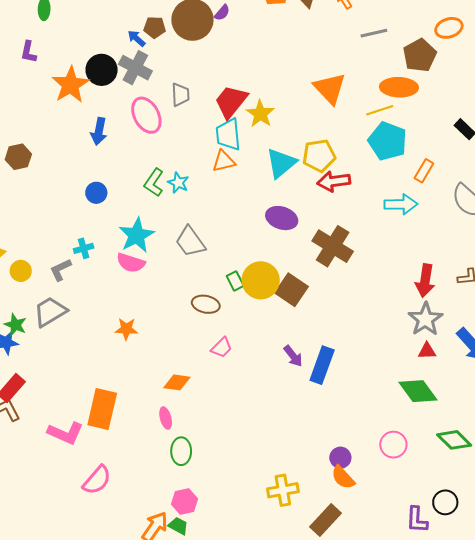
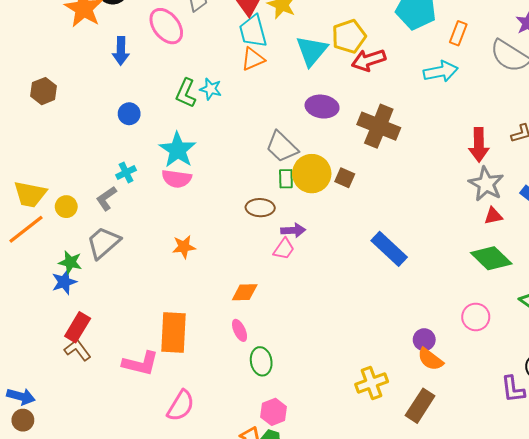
gray trapezoid: (190, 242) -> (282, 147), moved
green rectangle: (235, 281) -> (286, 179), turned 36
brown square: (292, 290) -> (345, 178), size x0.6
purple arrow: (293, 356) -> (293, 230), moved, turned -45
blue rectangle: (322, 365) -> (389, 249), turned -57

